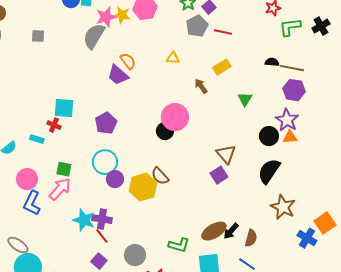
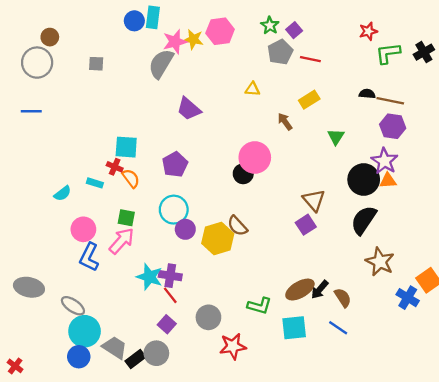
orange semicircle: (128, 61) -> (131, 178), moved
black circle: (269, 136) -> (364, 180), size x1.4
brown semicircle: (251, 238) -> (343, 298), turned -48

